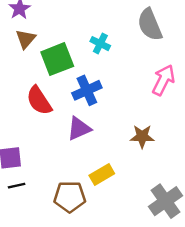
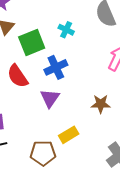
purple triangle: (79, 129) -> (50, 98), turned -30

